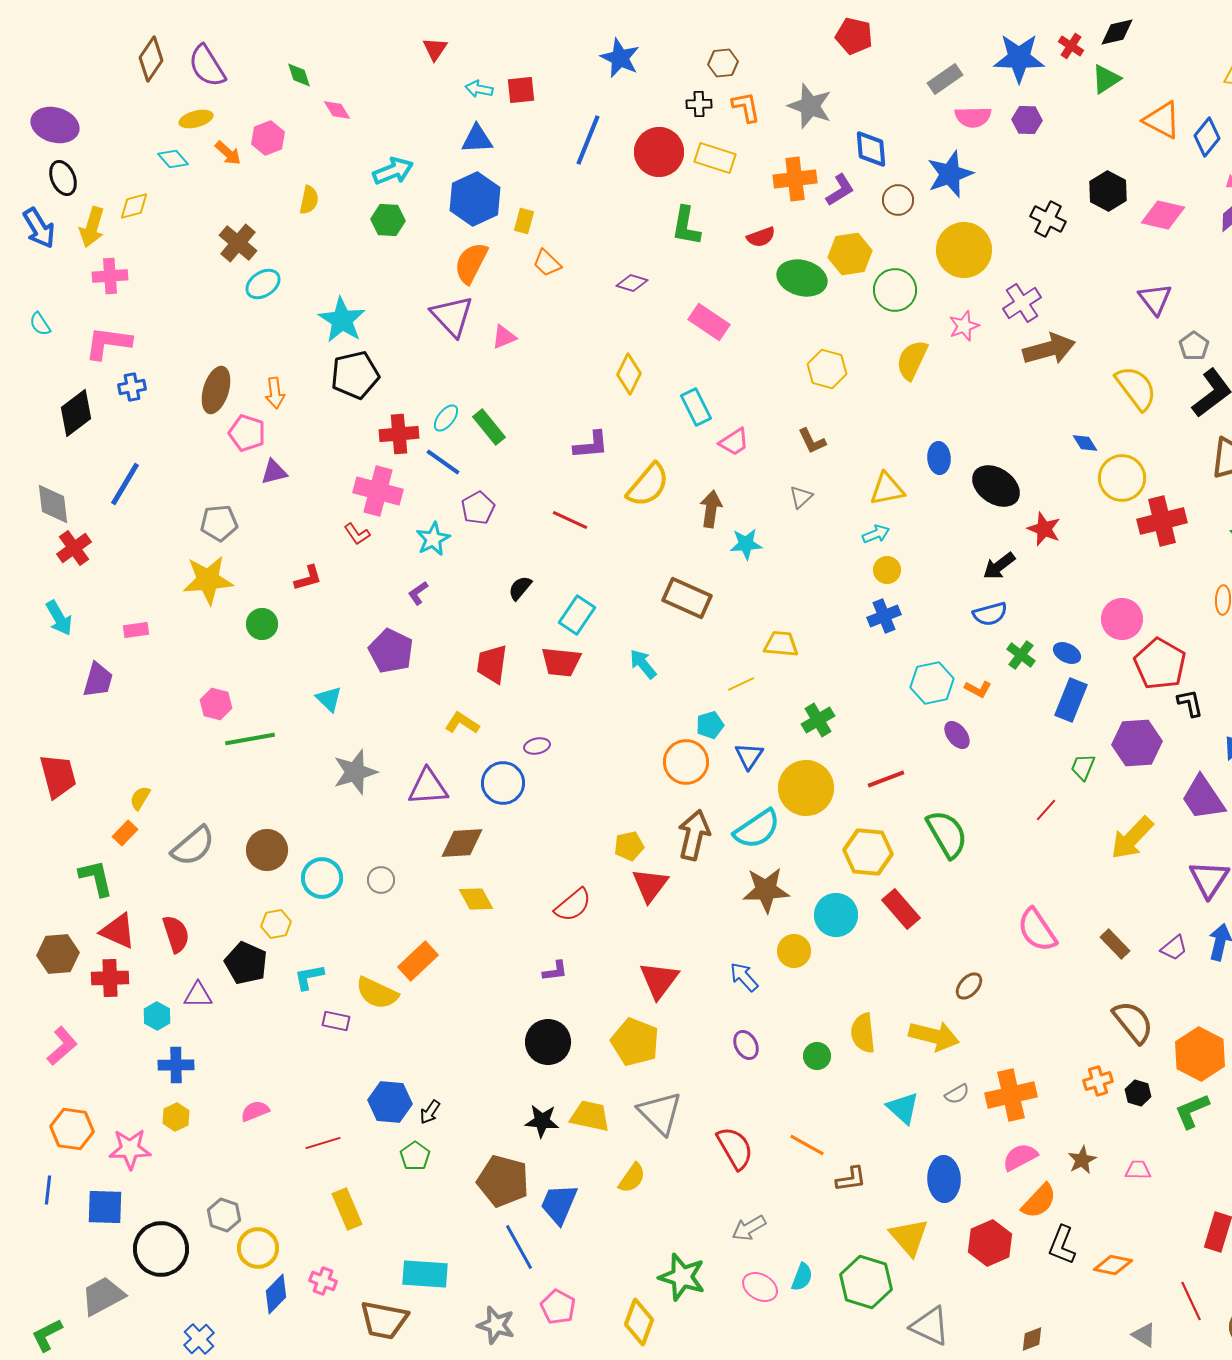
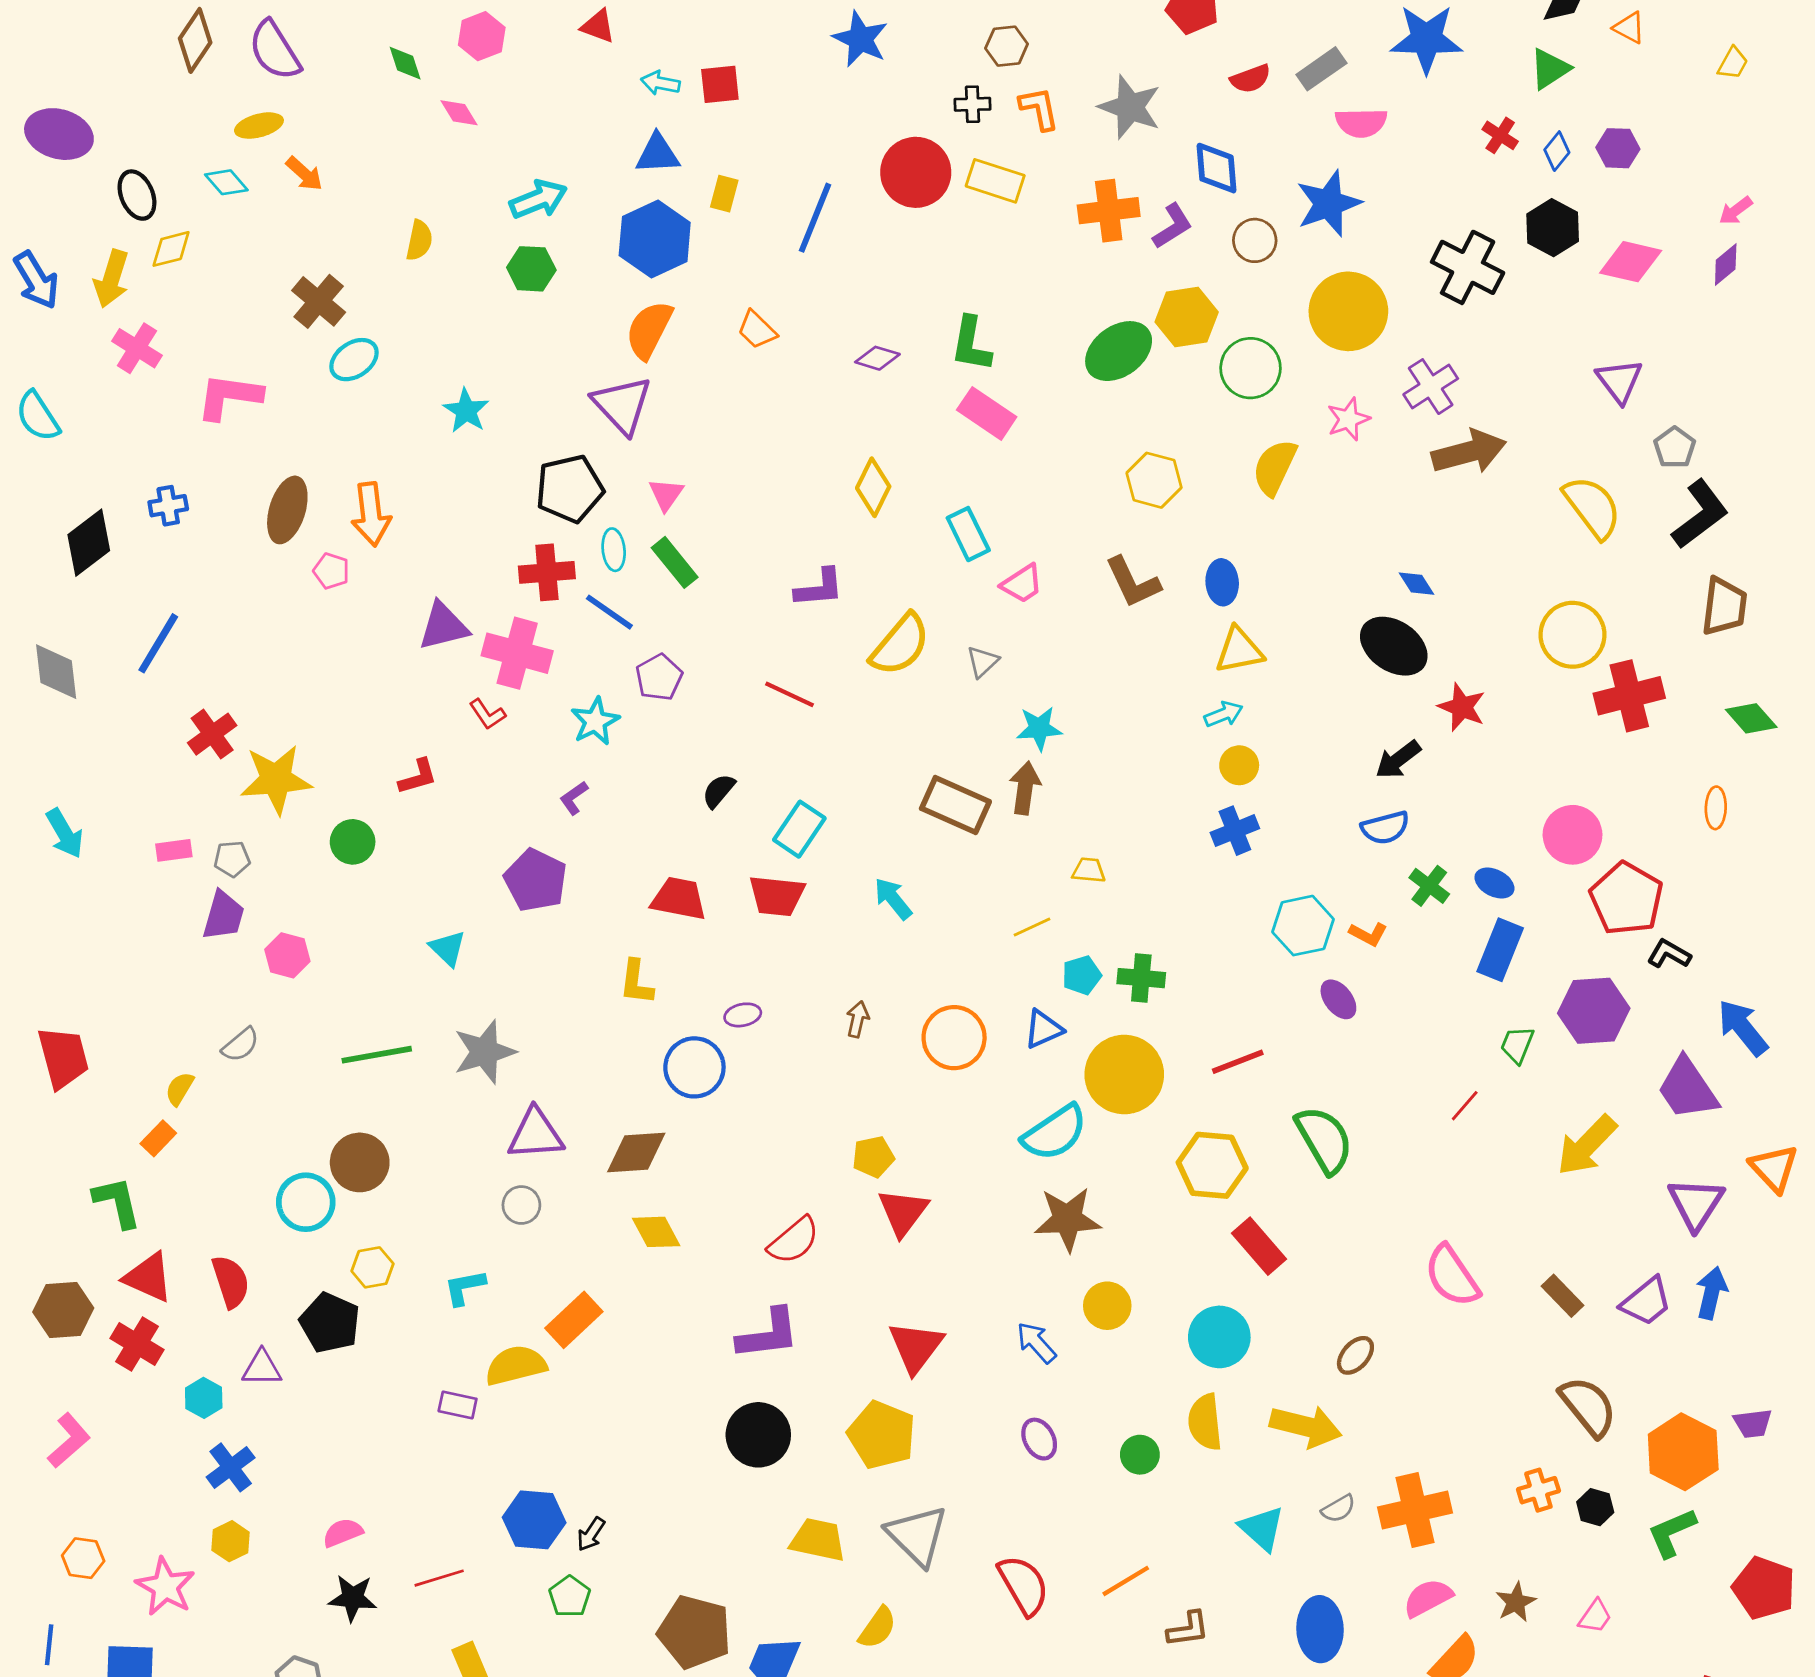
red cross: (1071, 46) -> (1500, 135), moved
red triangle: (435, 49) -> (598, 26), turned -44
purple hexagon: (1027, 120) -> (1618, 148), moved
orange triangle: (1162, 120) -> (1629, 28), moved, size x0.6
blue diamond: (1207, 137) -> (1557, 151), moved, size x0.7
pink hexagon: (268, 138) -> (482, 36), moved
blue line: (588, 140) -> (815, 218), moved
black ellipse: (63, 178) -> (137, 195), moved
black cross: (1048, 219) -> (1468, 267), size x1.4
yellow rectangle: (524, 221) -> (724, 194), moved
green L-shape: (686, 226) -> (971, 344), moved
red semicircle: (761, 237) -> (1251, 79), moved
pink cross: (110, 276) -> (137, 348), turned 36
green ellipse: (802, 278) -> (1119, 351), turned -51
cyan star: (342, 320) -> (466, 411), size x0.7
cyan semicircle: (40, 324) -> (38, 416), size x1.5
pink triangle: (504, 337) -> (666, 494), moved, turned -32
pink L-shape: (108, 343) -> (229, 396), moved
black pentagon: (355, 375) -> (570, 489), moved
orange arrow: (275, 393) -> (371, 514), size x1.4
cyan ellipse: (446, 418) -> (614, 550), turned -44
pink pentagon: (247, 433) -> (331, 571), size x0.7
brown L-shape: (812, 441) -> (1133, 582), size x1.4
blue diamond: (1085, 443) -> (1416, 584), moved
blue ellipse: (939, 458) -> (1222, 582), moved
purple triangle: (274, 472) -> (443, 626), moved, size x1.4
gray triangle: (801, 497) -> (982, 662), moved
brown arrow: (711, 509) -> (1025, 788), moved
gray pentagon: (219, 523) -> (232, 859), moved, size x0.7
red cross: (74, 548) -> (212, 734), moved
yellow trapezoid: (781, 644) -> (1089, 870), size x0.7
red trapezoid: (492, 664) -> (679, 899), turned 93
purple trapezoid: (98, 680) -> (224, 916), moved
black L-shape: (1190, 703) -> (1669, 954), turned -48
green cross: (818, 720) -> (1141, 978), turned 36
yellow L-shape: (462, 723) -> (636, 982), turned -116
cyan pentagon: (710, 725) -> (1082, 975), moved
green line: (250, 739) -> (377, 1055), moved
blue triangle: (749, 756) -> (1043, 1029), turned 32
purple triangle: (428, 787) -> (536, 1134), moved
brown arrow: (694, 835) -> (858, 1019), moved, size x0.5
gray semicircle: (193, 846) -> (241, 1045), moved, size x0.6
cyan circle: (322, 878) -> (306, 1202), moved
cyan circle: (836, 915) -> (1219, 1337), moved
purple trapezoid: (1174, 948) -> (1646, 1301), size x1.4
purple L-shape: (555, 971) -> (768, 1334), size x1.8
cyan L-shape: (309, 977) -> (465, 1287), moved
red cross: (110, 978) -> (137, 1344), turned 33
yellow semicircle: (377, 993) -> (516, 1365), turned 141
blue cross: (176, 1065) -> (231, 1467), turned -36
black star: (542, 1121) -> (353, 1598), moved
orange hexagon: (72, 1129) -> (83, 1558), size x0.7
orange line: (807, 1145) -> (1126, 1581), turned -60
pink star: (130, 1149) -> (165, 1587), turned 30
pink trapezoid: (1138, 1170) -> (1595, 1616), turned 124

